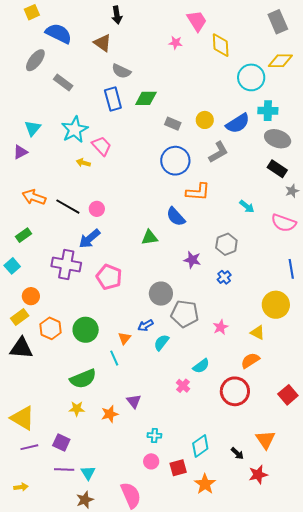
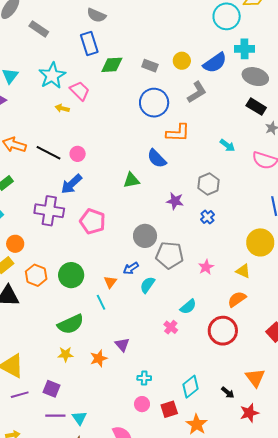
green diamond: (146, 98) -> (112, 65), moved

